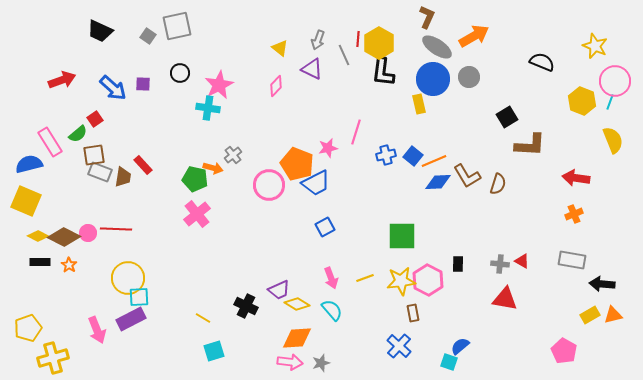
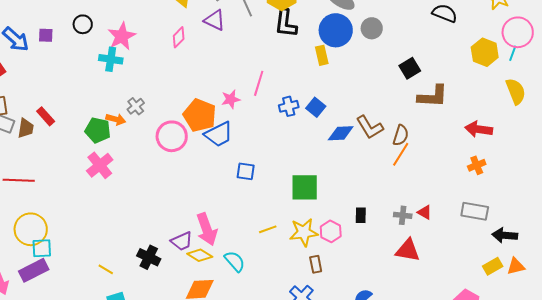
orange line: (434, 161) -> (401, 154), moved, turned -35
blue square: (325, 227) -> (246, 171), moved, turned 36
pink arrow: (331, 278) -> (207, 229), moved, size x1.5
pink hexagon: (428, 280) -> (331, 231), size x0.7

